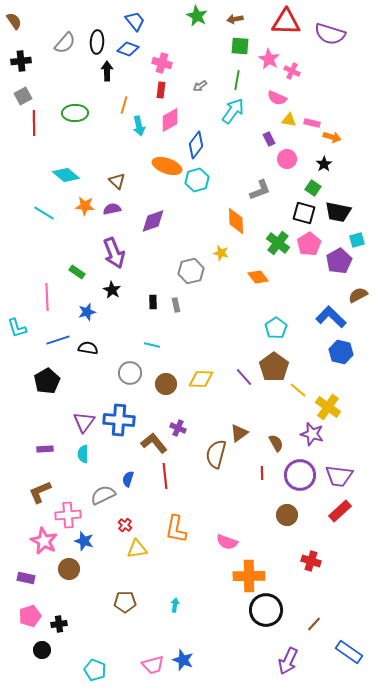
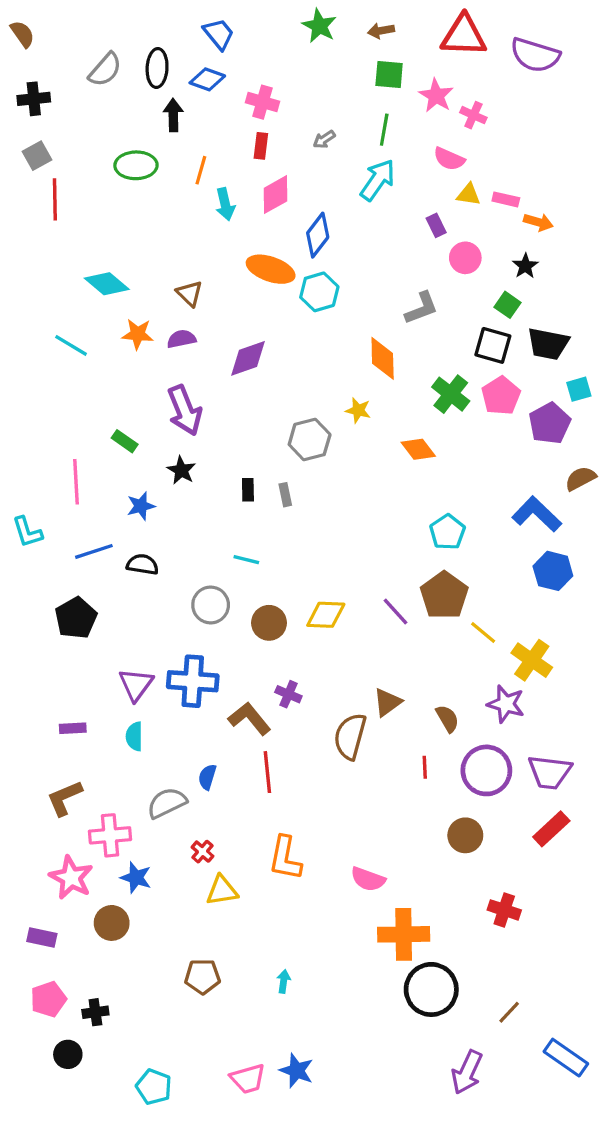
green ellipse: (75, 113) -> (136, 165), moved

